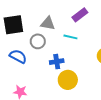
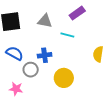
gray circle: (38, 41) -> (31, 70), moved
blue cross: (57, 62) -> (45, 55), moved

